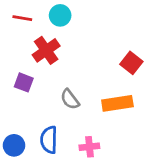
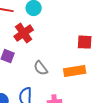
red square: (131, 63) -> (85, 42), turned -35

